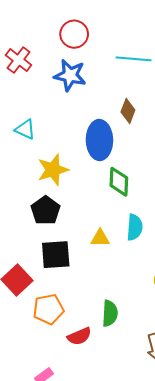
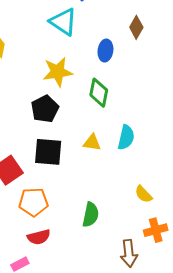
cyan triangle: (25, 129) -> (63, 22), moved, size x1.4
blue ellipse: (99, 140) -> (105, 51), size x0.6
green diamond: (119, 182) -> (99, 93), moved
red semicircle: (79, 336) -> (39, 237), moved

